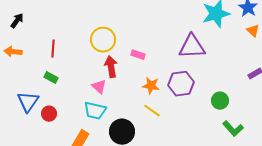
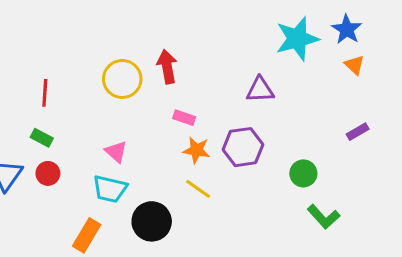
purple triangle: (192, 47) -> (260, 90), size x0.7
pink rectangle: (138, 55) -> (184, 118), moved
red arrow: (111, 67) -> (167, 67), moved
red circle: (49, 114) -> (48, 173), moved

